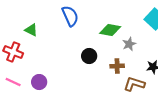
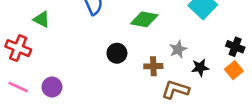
gray star: (129, 44) -> (178, 49), moved

